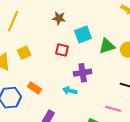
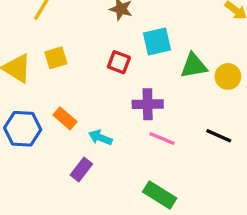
cyan arrow: (70, 91) -> (100, 138), moved
pink line: (113, 109) -> (162, 138), moved

